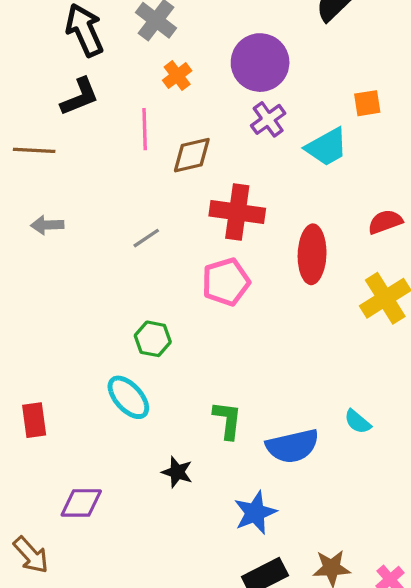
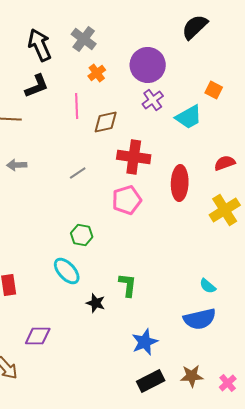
orange square: (367, 103) -> (214, 90), turned 36
blue semicircle: (293, 446) -> (200, 319), moved
black star: (177, 472) -> (96, 303), moved

